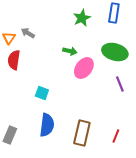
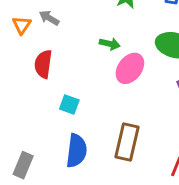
red semicircle: (14, 60) -> (43, 64), moved
brown rectangle: (82, 133) -> (127, 142), moved

